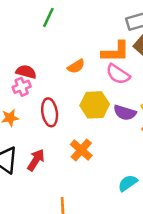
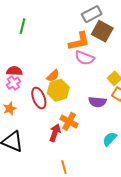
orange semicircle: (76, 66) -> (53, 76), moved
yellow hexagon: (95, 105) -> (58, 90), moved
purple semicircle: (125, 113) -> (97, 102), moved
red arrow: (36, 160) -> (55, 133), moved

